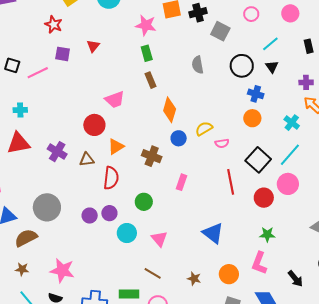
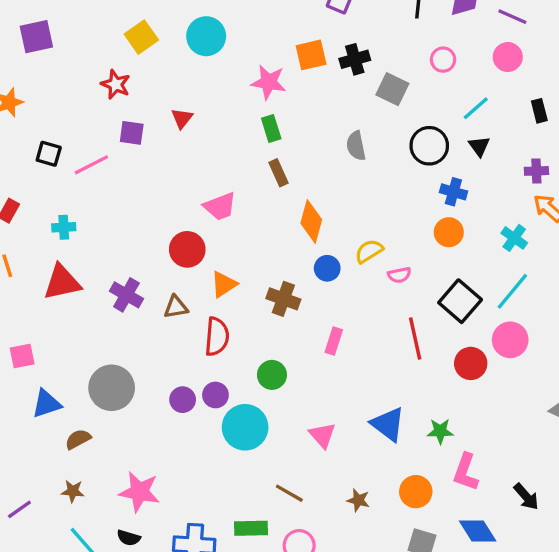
cyan circle: (127, 233) -> (245, 427), size x1.4
green star: (267, 234) -> (440, 431), moved
brown semicircle: (26, 238) -> (78, 439), size x0.7
pink triangle: (159, 239) -> (322, 435), moved

